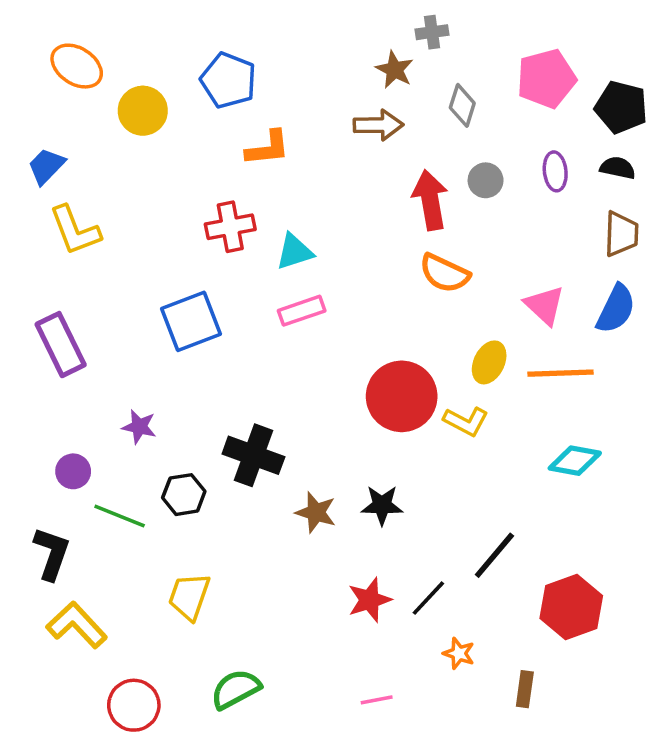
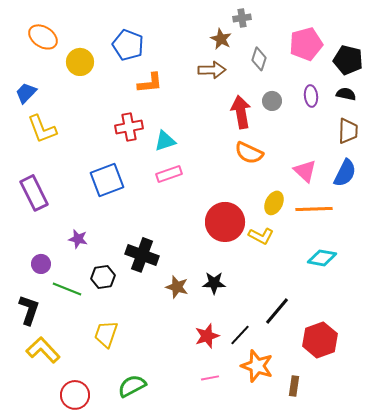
orange star: (459, 653) -> (257, 366), size x1.8
pink line: (377, 700) -> (210, 378), moved

